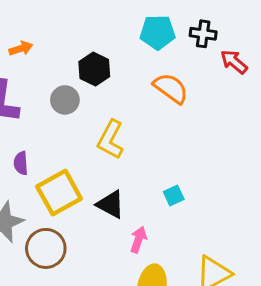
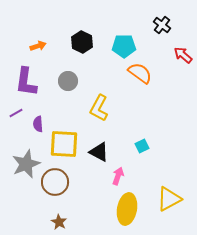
cyan pentagon: (158, 32) -> (124, 46), moved
black cross: (203, 34) -> (162, 25), moved, turned 30
black hexagon: (94, 69) -> (82, 42), moved
yellow square: (59, 193) -> (64, 144), turned 32

